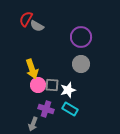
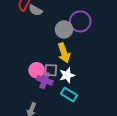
gray circle: (81, 64) -> (64, 30), moved
yellow arrow: (32, 69) -> (64, 53), moved
purple cross: (46, 109) -> (45, 80), moved

